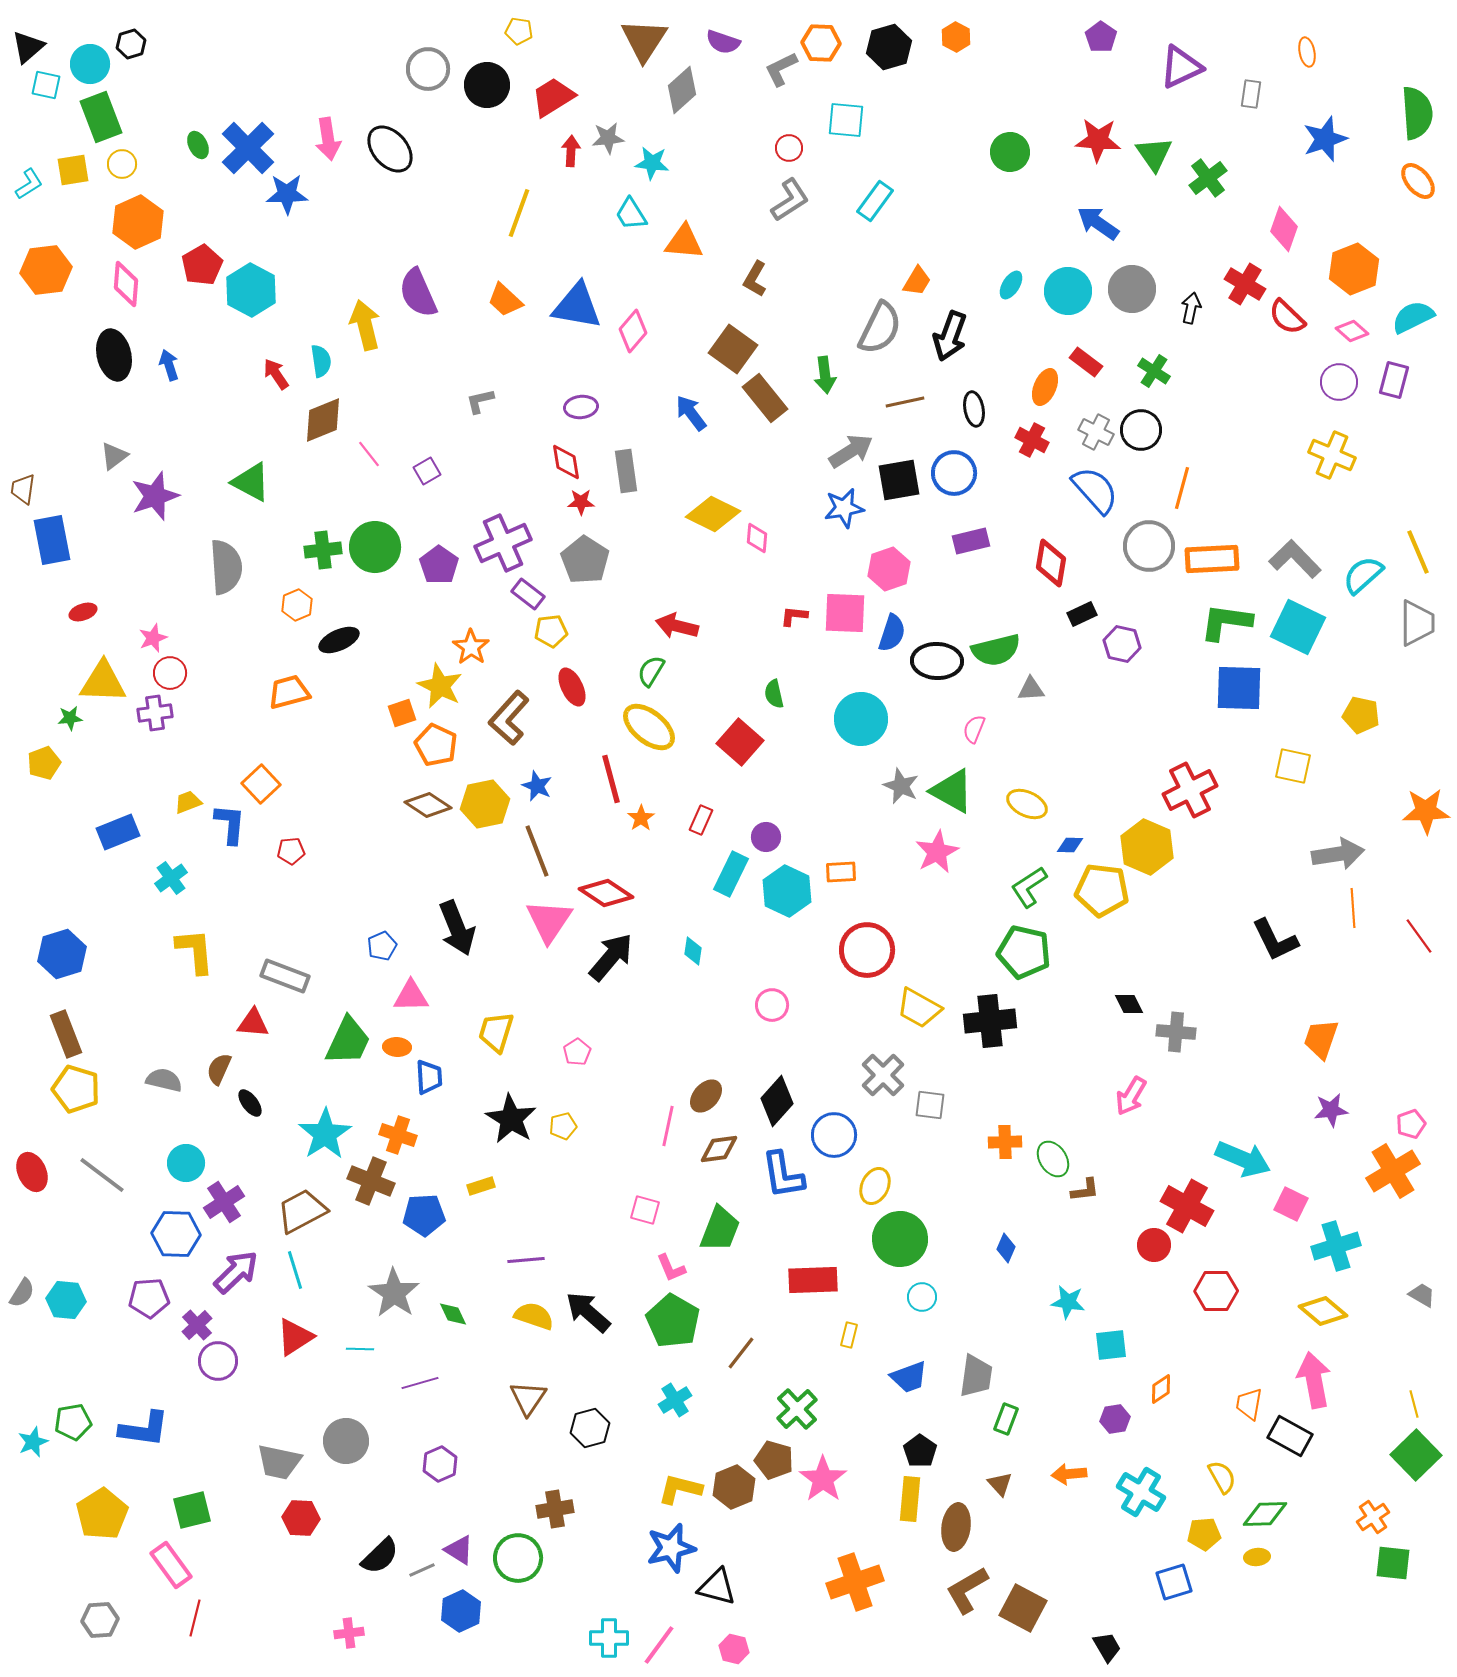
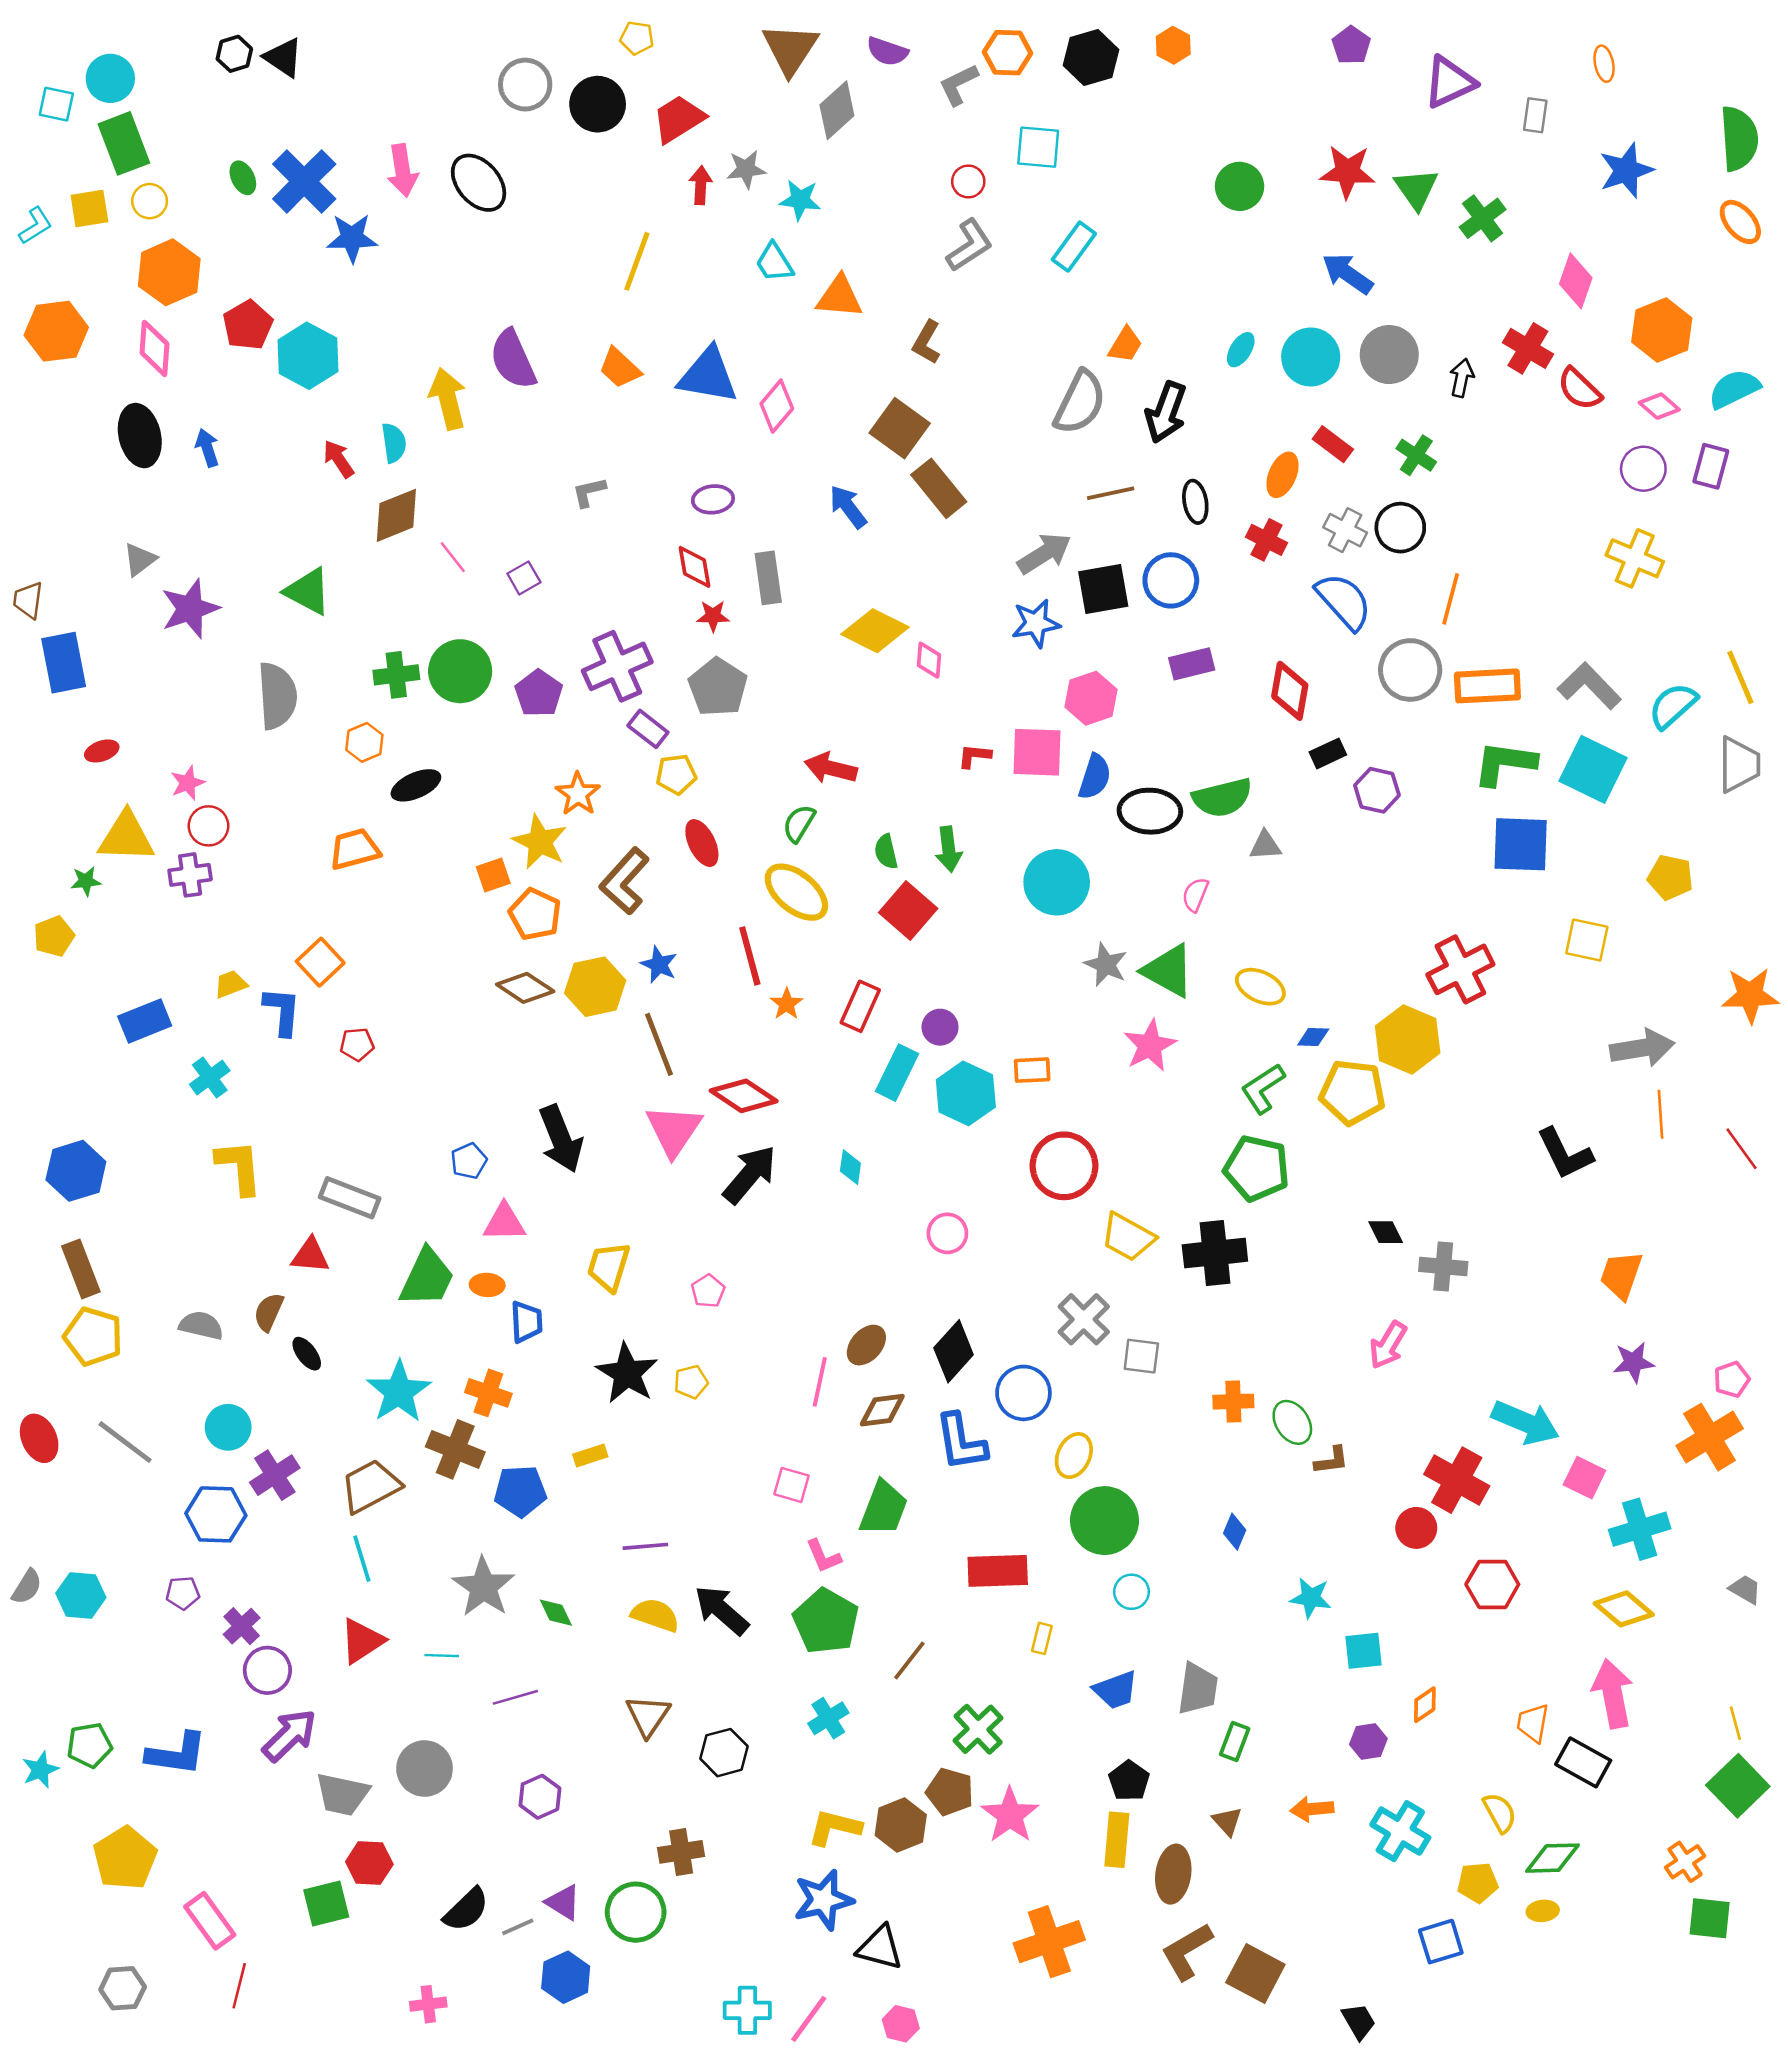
black hexagon: (131, 44) -> (234, 54), moved
black triangle: (28, 47) -> (283, 58), moved, turned -45
green arrow: (825, 375) -> (949, 849), moved
green semicircle: (774, 694) -> (886, 852), moved
red rectangle: (701, 820) -> (860, 1006), size x1.4
purple arrow: (236, 1272) -> (290, 1735), moved
purple pentagon: (149, 1298) -> (183, 1593), size x0.7
green square: (192, 1510) -> (326, 1904), moved

